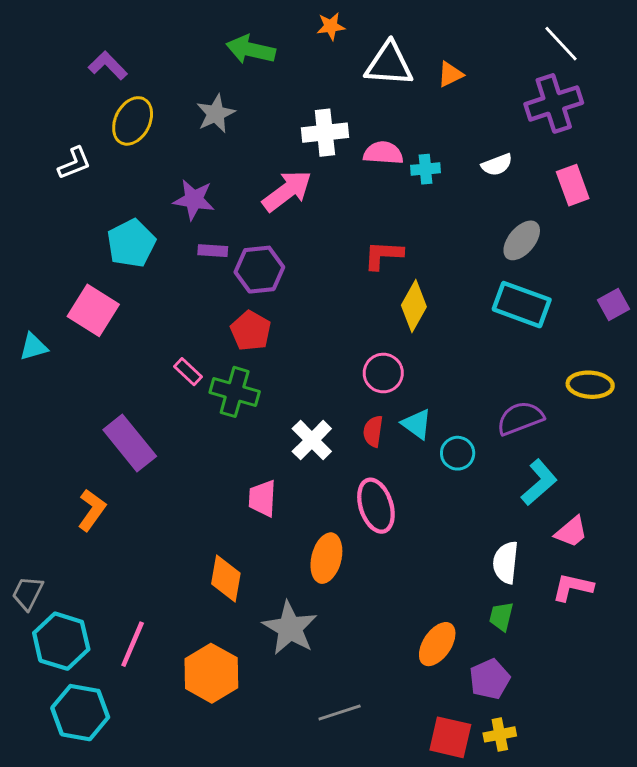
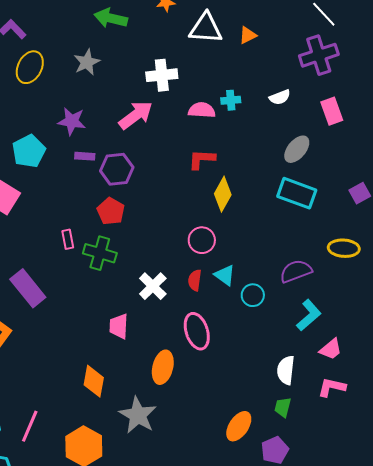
pink semicircle: (383, 153) -> (202, 110), moved
pink rectangle: (188, 372) -> (68, 239), turned 36

